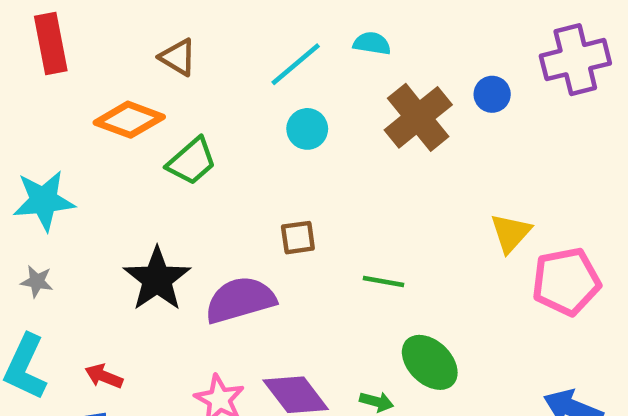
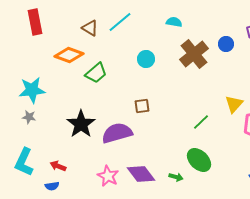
cyan line: (296, 64) -> (120, 22), moved
gray star: (37, 281) -> (29, 117), moved
green line: (383, 281) -> (201, 122), moved, turned -54

